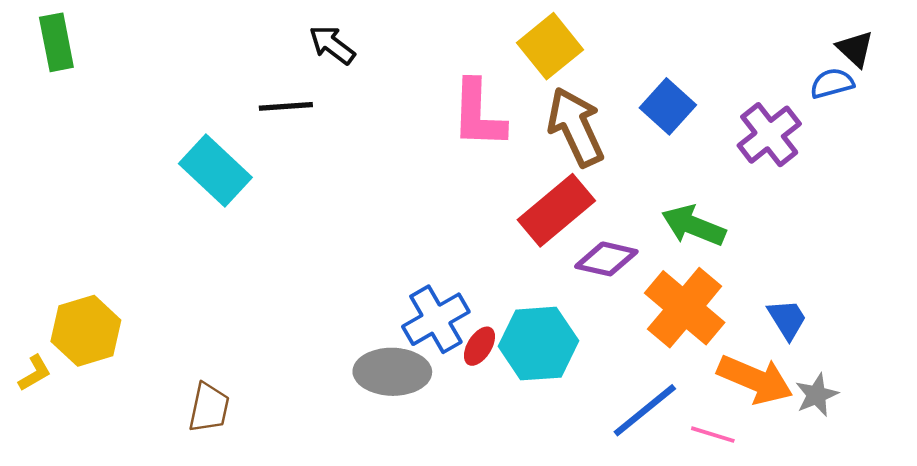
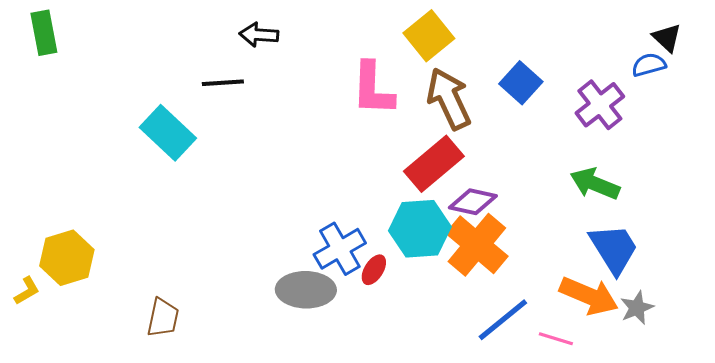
black arrow: (332, 45) -> (259, 35), turned -33
green arrow: (694, 226) -> (595, 184), moved
orange cross: (685, 308) -> (477, 245), moved
blue trapezoid: (787, 319) -> (614, 249), size x1.6
cyan hexagon: (538, 344) -> (420, 229), moved

